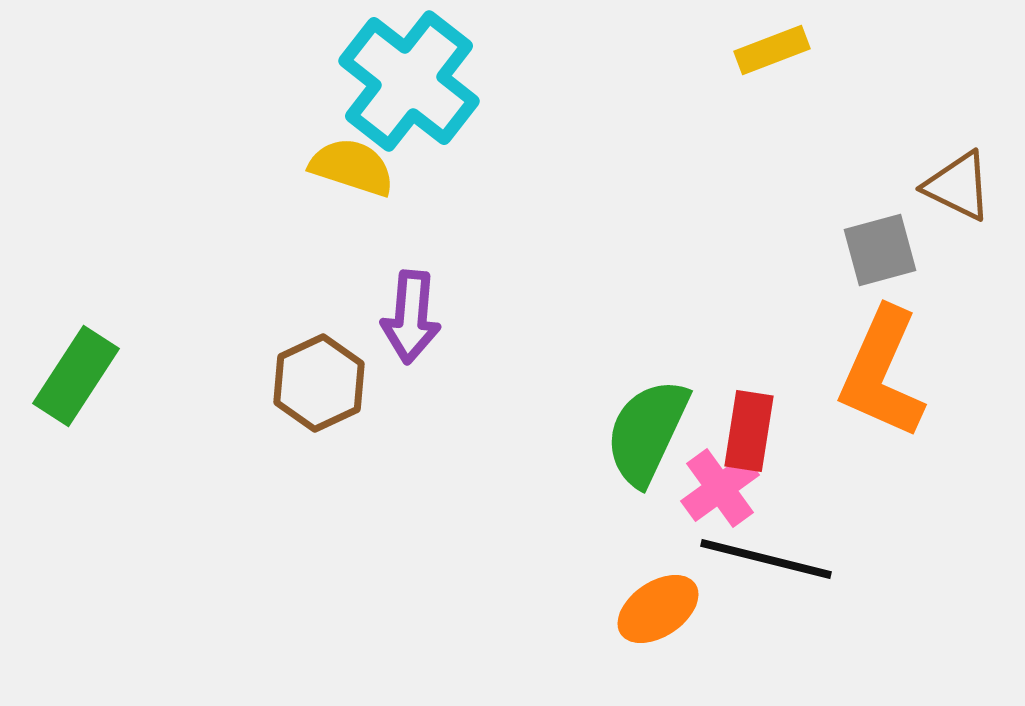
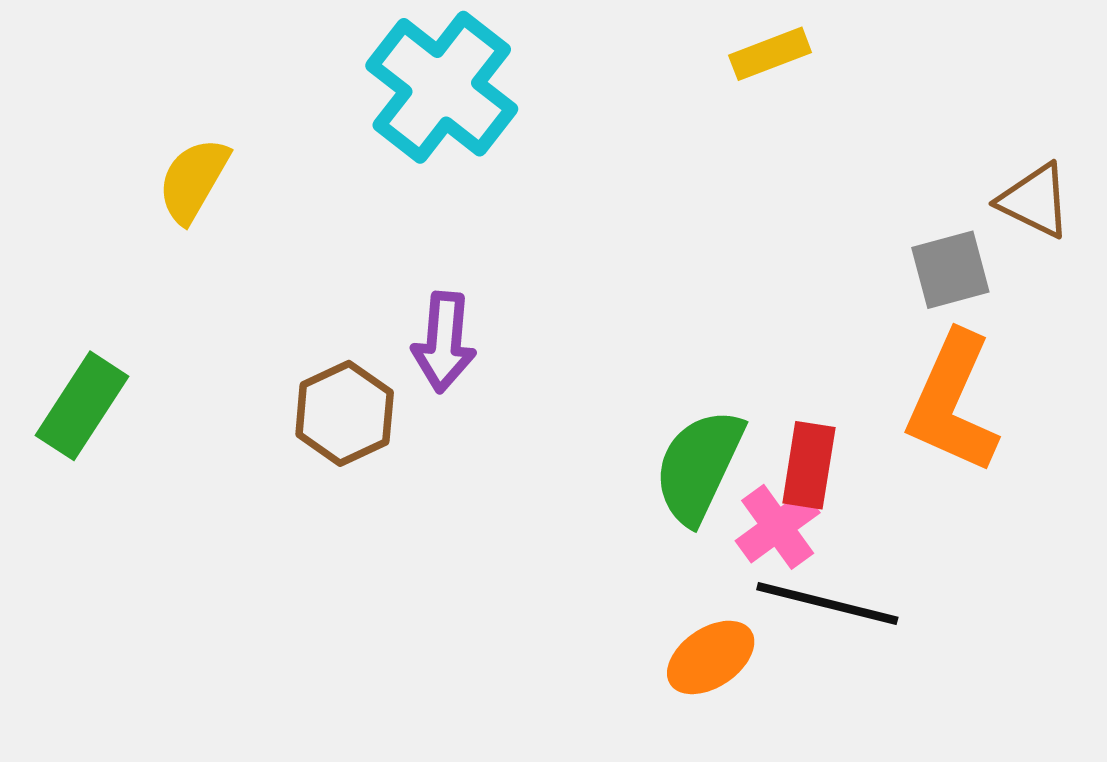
yellow rectangle: (772, 50) -> (770, 54), moved
yellow semicircle: (352, 167) -> (193, 180), moved, turned -78

